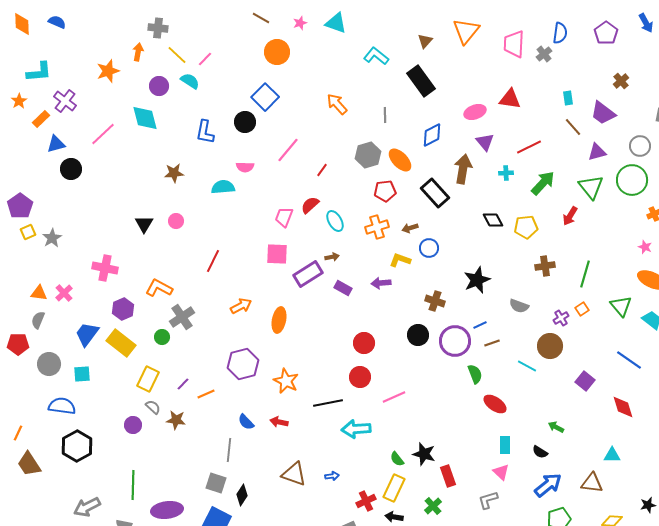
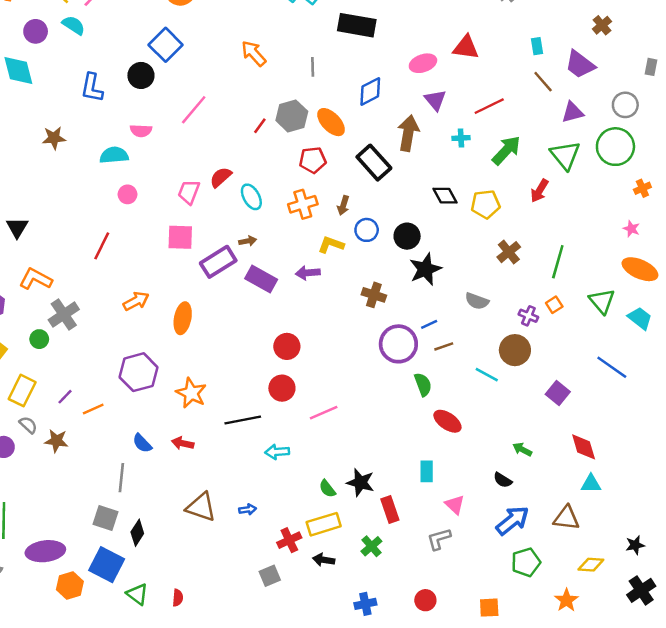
black rectangle: (421, 81) -> (357, 25), turned -44
red line: (322, 170) -> (260, 126), moved
pink circle: (176, 221) -> (127, 194), moved
black triangle: (144, 224) -> (17, 228), moved
brown arrow: (410, 228) -> (343, 205), turned -56
brown cross: (545, 266) -> (509, 252), turned -30
purple rectangle: (343, 288) -> (261, 279), size x1.4
purple cross: (561, 318) -> (528, 316), turned -35
black circle: (418, 335) -> (407, 236), moved
red diamond: (623, 407) -> (584, 447), moved
cyan arrow: (356, 429) -> (277, 452), size x0.7
cyan rectangle: (505, 445) -> (427, 471), moved
yellow rectangle: (394, 488) -> (324, 524), turned 48

